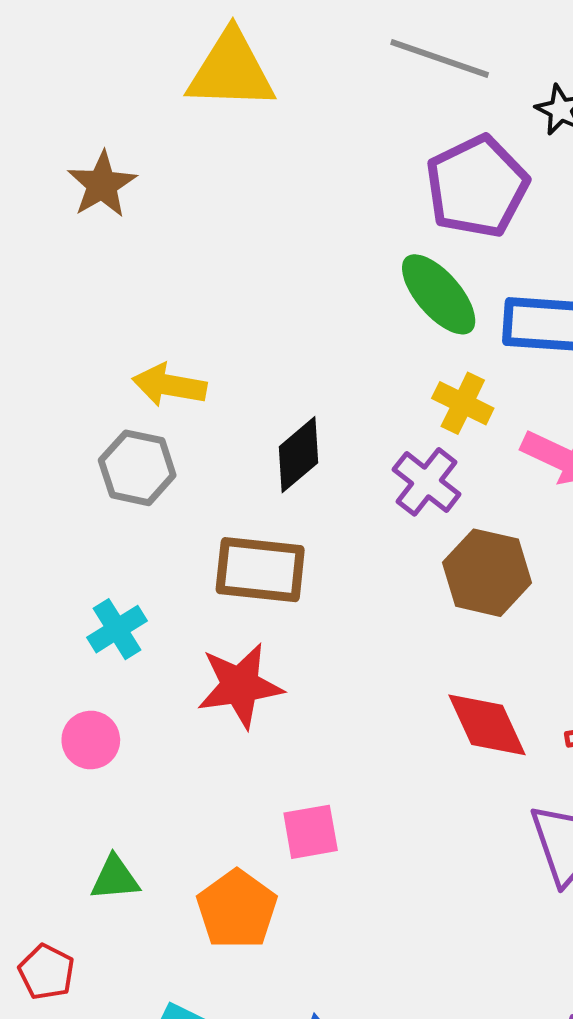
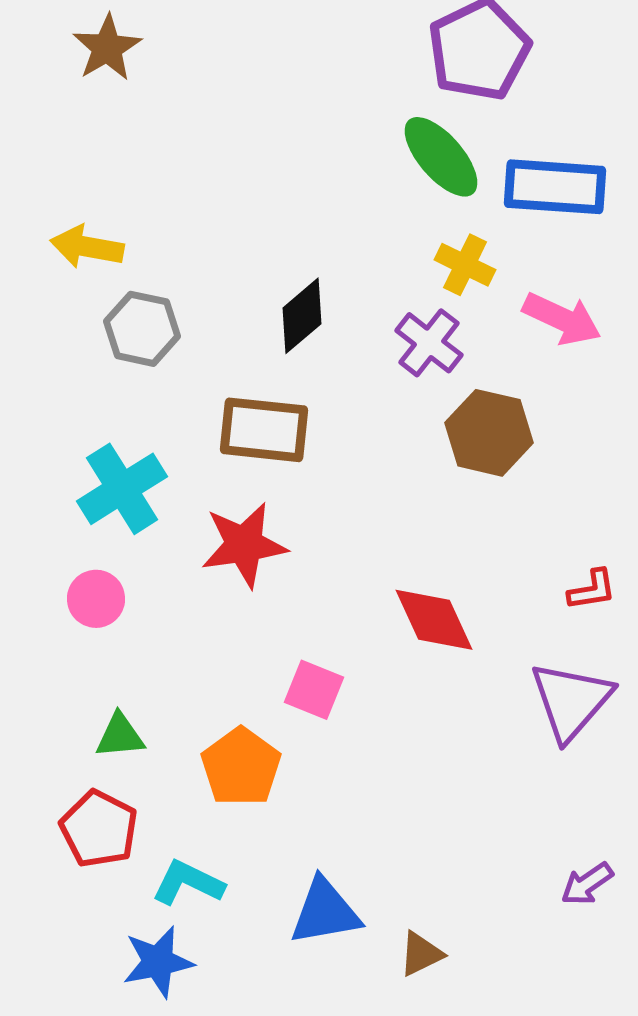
yellow arrow: (169, 385) -> (87, 247), moved
cyan cross: (117, 629) -> (122, 489), size x1.5
red diamond: (487, 725) -> (434, 620), moved
pink square: (311, 832) -> (314, 690), turned 32
red pentagon: (46, 972) -> (99, 829), moved, size x1.4

